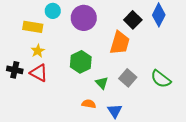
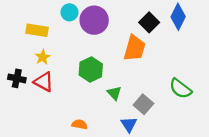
cyan circle: (53, 11) -> (69, 12), moved
gray square: (128, 78) -> (143, 104), moved
orange semicircle: (89, 104) -> (80, 124), moved

